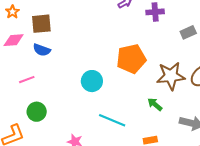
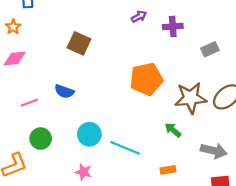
brown square: (41, 24) -> (79, 43), moved, turned 30
blue semicircle: (42, 50) -> (64, 91), moved
cyan circle: (92, 81) -> (89, 134), moved

